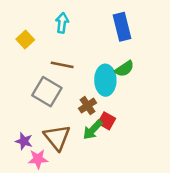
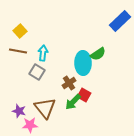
cyan arrow: (62, 23) -> (43, 53), moved
blue rectangle: (122, 27) -> (120, 21), moved, turned 60
brown line: (62, 65) -> (18, 51), moved
gray square: (47, 92) -> (37, 72), size x0.7

